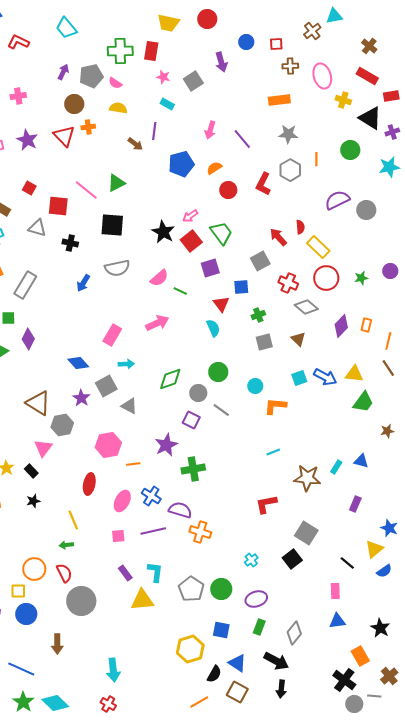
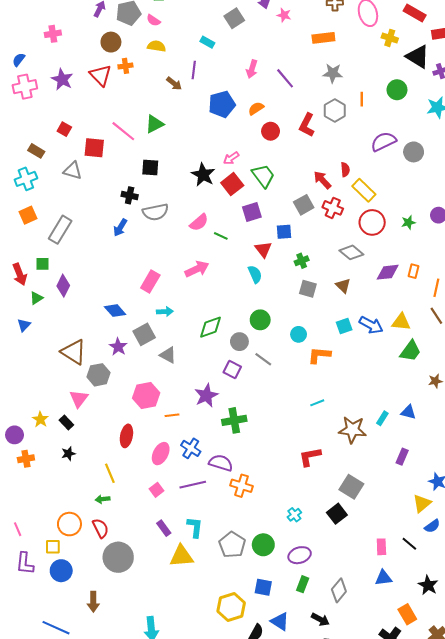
pink star: (163, 77) -> (284, 15), moved
black square: (112, 225) -> (150, 167), size x0.7
black cross: (70, 243) -> (130, 195), moved
red cross: (288, 283) -> (333, 208), moved
purple diamond: (341, 326) -> (388, 272), turned 40
gray square: (264, 342) -> (308, 289), turned 30
pink square: (118, 536) -> (157, 490), turned -32
black line: (347, 563) -> (409, 544), moved
black arrow: (276, 661) -> (320, 619), size x0.7

